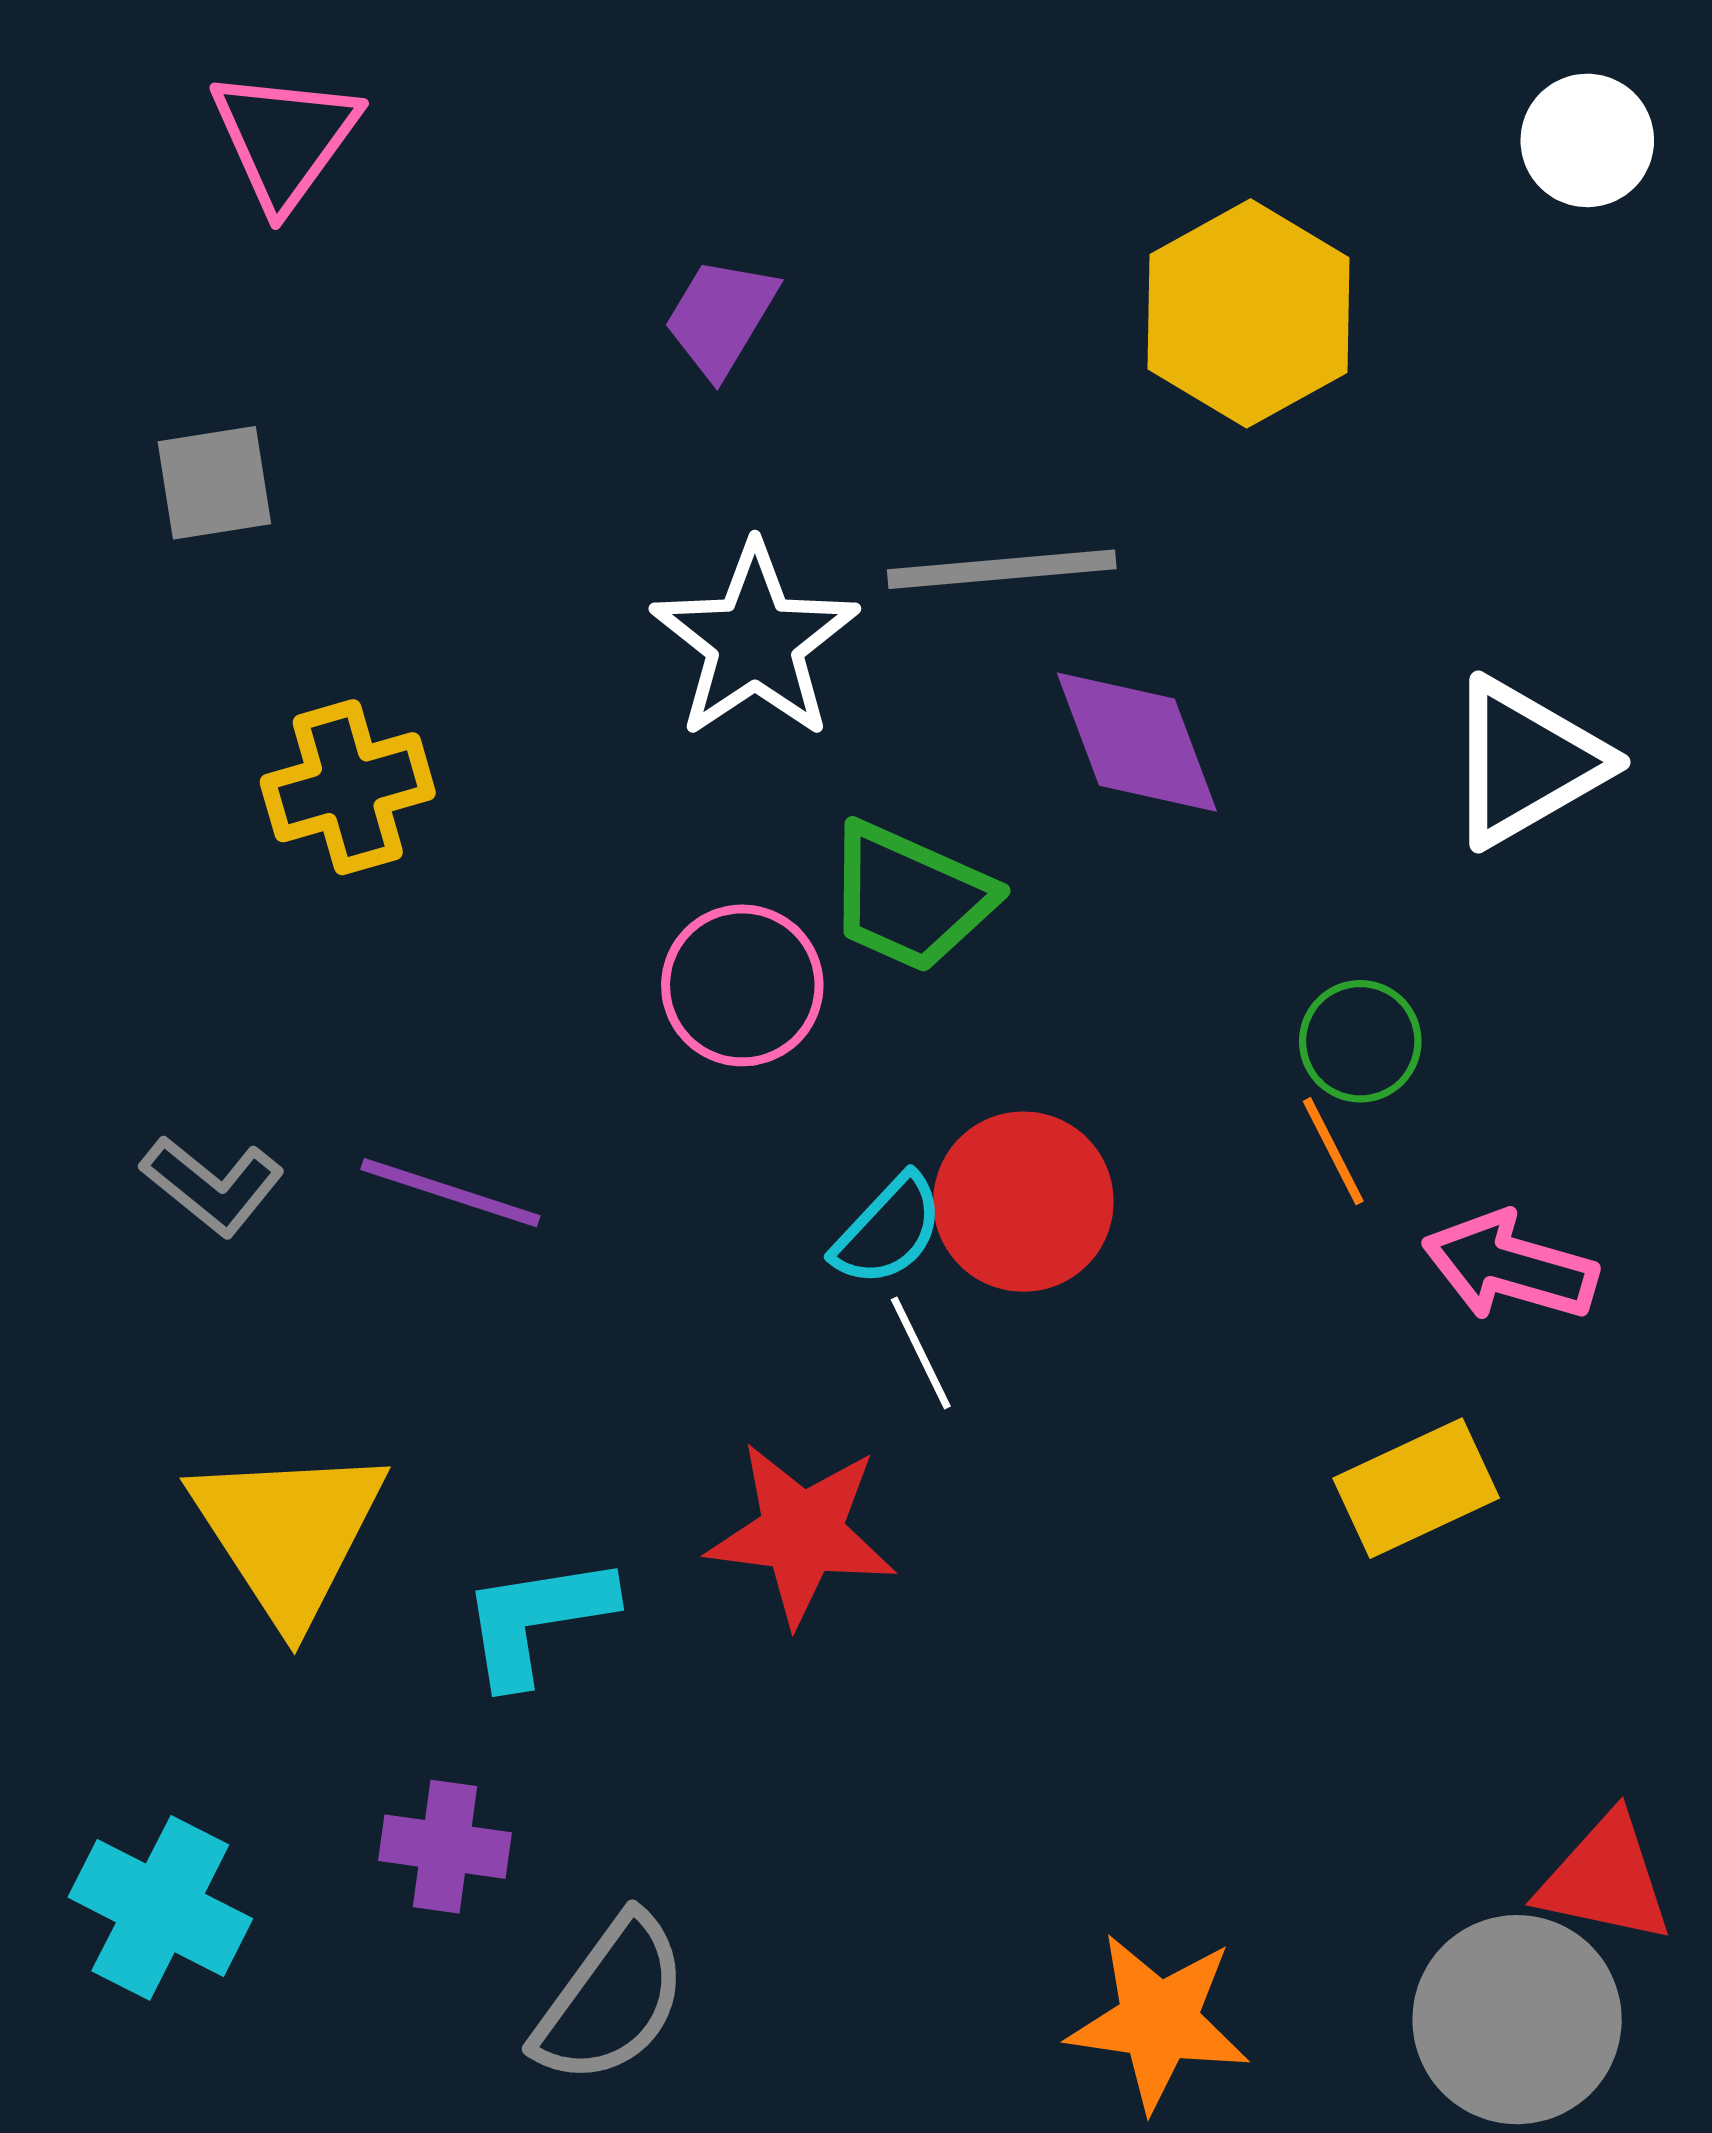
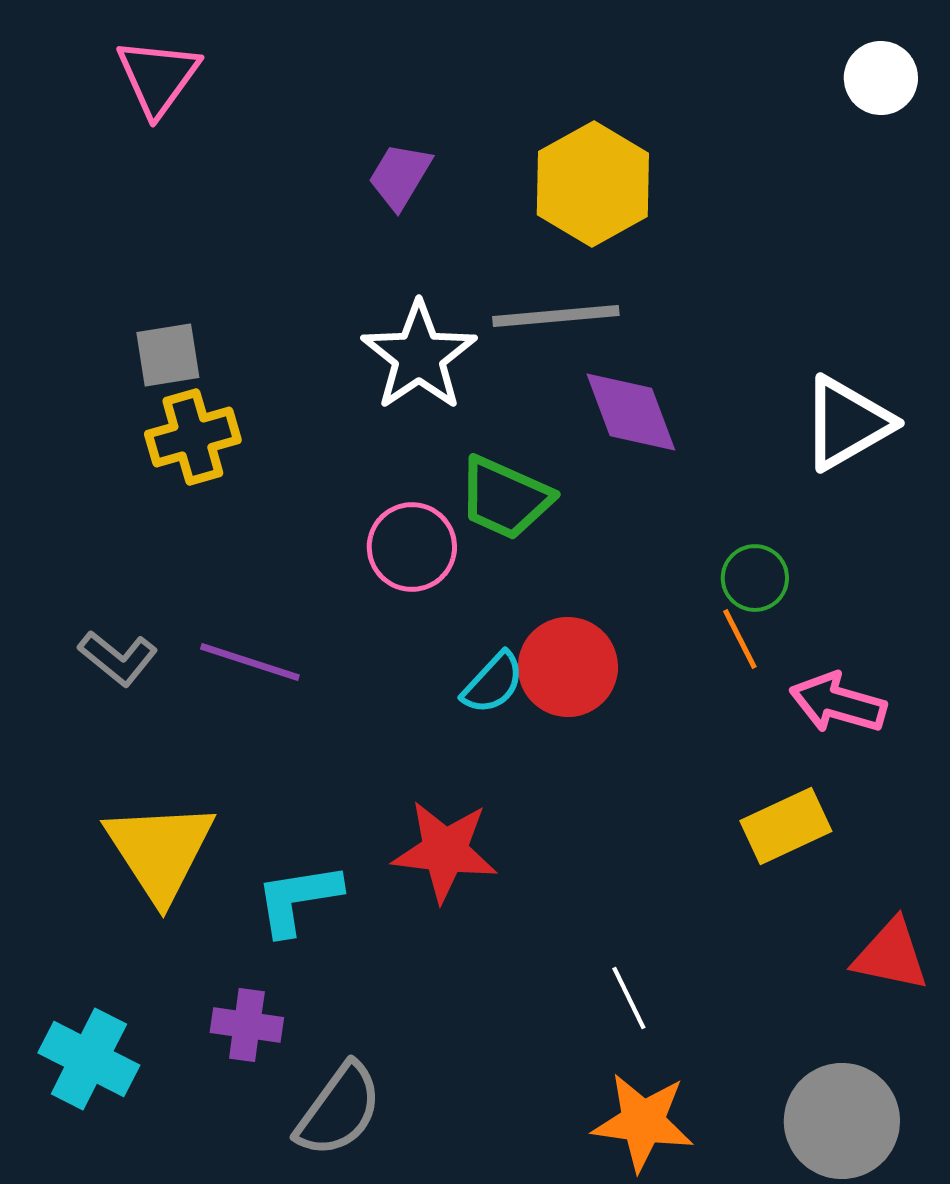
yellow hexagon: (1249, 313) -> (593, 184), moved
gray square: (214, 483) -> (168, 355), moved
white line: (921, 1353) -> (629, 998), moved
red triangle: (1605, 1879) -> (891, 955), moved

